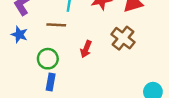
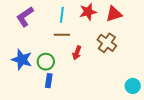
brown line: (56, 25) -> (62, 35), moved
blue star: (19, 35) -> (22, 60), moved, size x1.5

